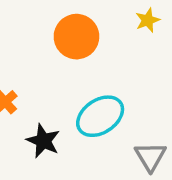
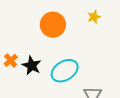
black star: (43, 141) -> (32, 66), moved

